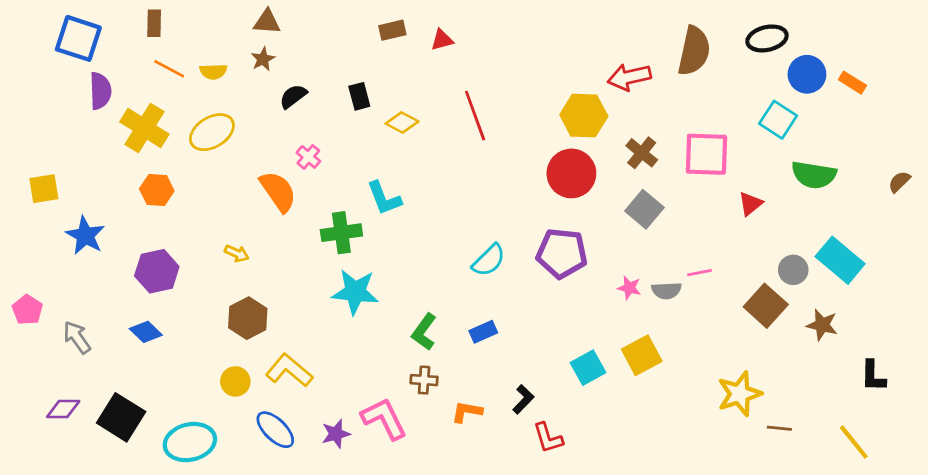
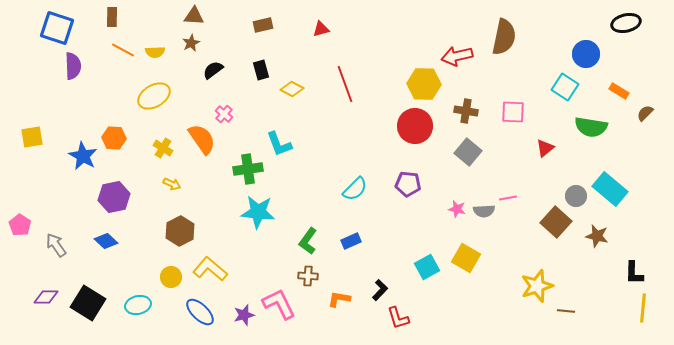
brown rectangle: (392, 30) -> (263, 25), moved
black ellipse: (767, 38) -> (626, 23), moved
orange rectangle: (852, 83) -> (619, 91), moved
yellow cross: (144, 128) -> (163, 148), moved, size x0.6
brown cross: (642, 153) -> (466, 111), turned -30
pink square: (706, 154) -> (513, 112), size x0.7
brown semicircle: (899, 182) -> (645, 113), moved
blue star: (85, 235) -> (83, 156), moved
purple pentagon: (562, 253) -> (408, 184), size x0.7
yellow square: (642, 355) -> (466, 258), turned -32
cyan ellipse: (190, 442) -> (138, 305), moved, size x0.7
yellow line: (854, 442) -> (643, 308), moved, turned 44

